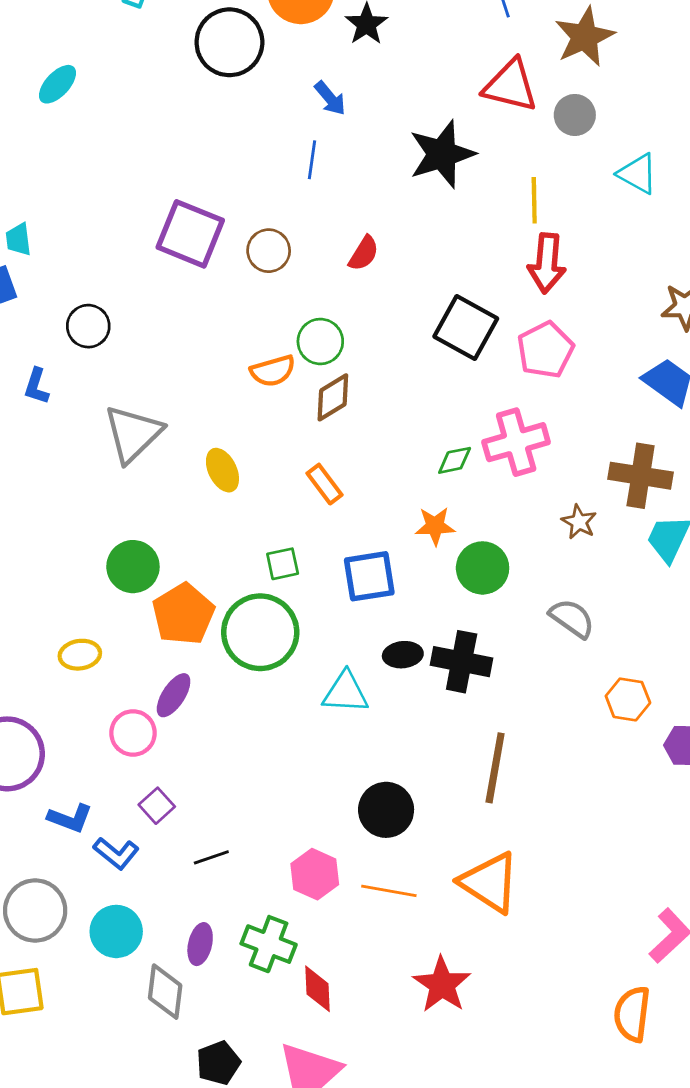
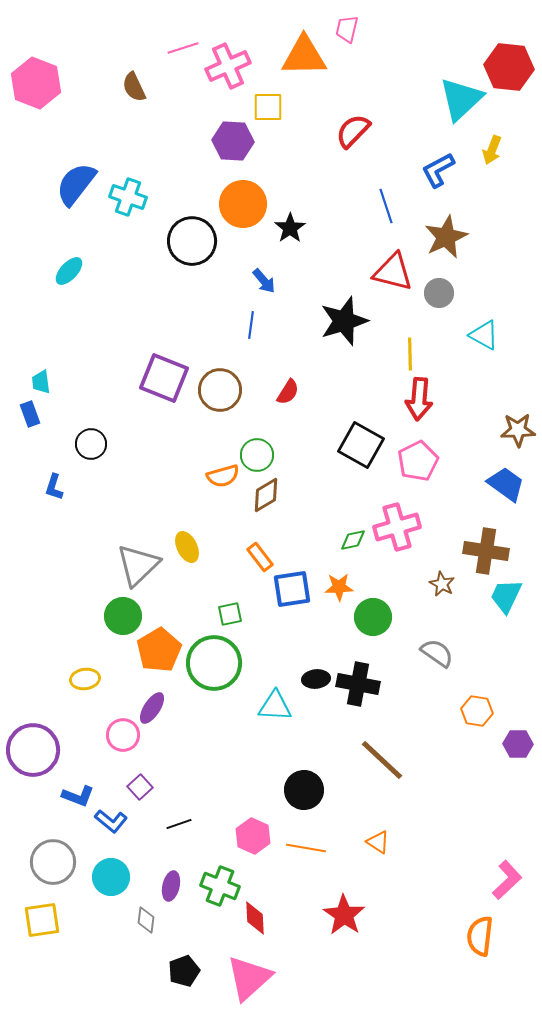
brown circle: (269, 251) -> (220, 390), size x1.4
gray triangle: (133, 434) -> (138, 565), moved
blue square: (369, 576) -> (292, 589), moved
brown line: (495, 768) -> (382, 760), turned -57
orange triangle: (490, 883) -> (378, 842), size x0.5
gray diamond: (165, 992) -> (146, 920), size x0.7

